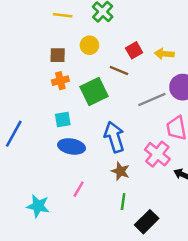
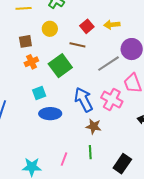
pink cross: (157, 154) -> (112, 99), moved
pink line: (79, 189) -> (64, 159), moved
green line: (123, 202) -> (90, 152), moved

